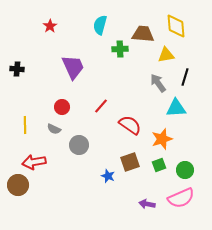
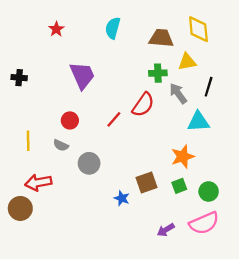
green cross: (120, 49) -> (158, 73), moved
red semicircle: (130, 125) -> (143, 105), moved, turned 90
purple arrow: (147, 204) -> (166, 230), turned -42

